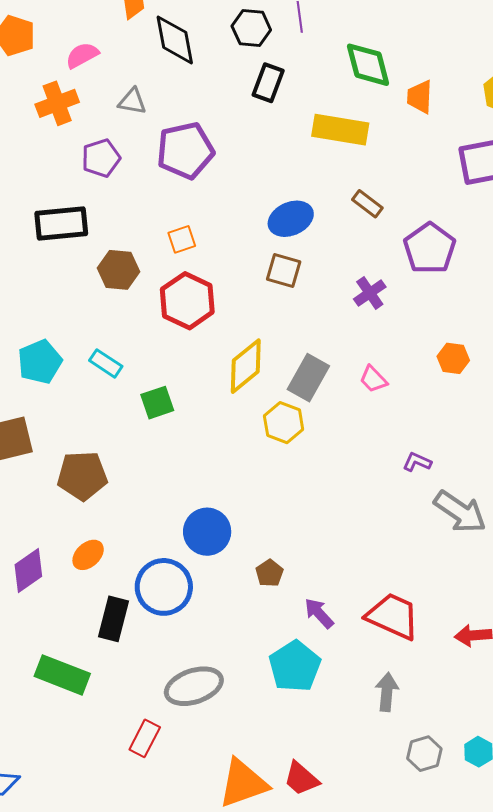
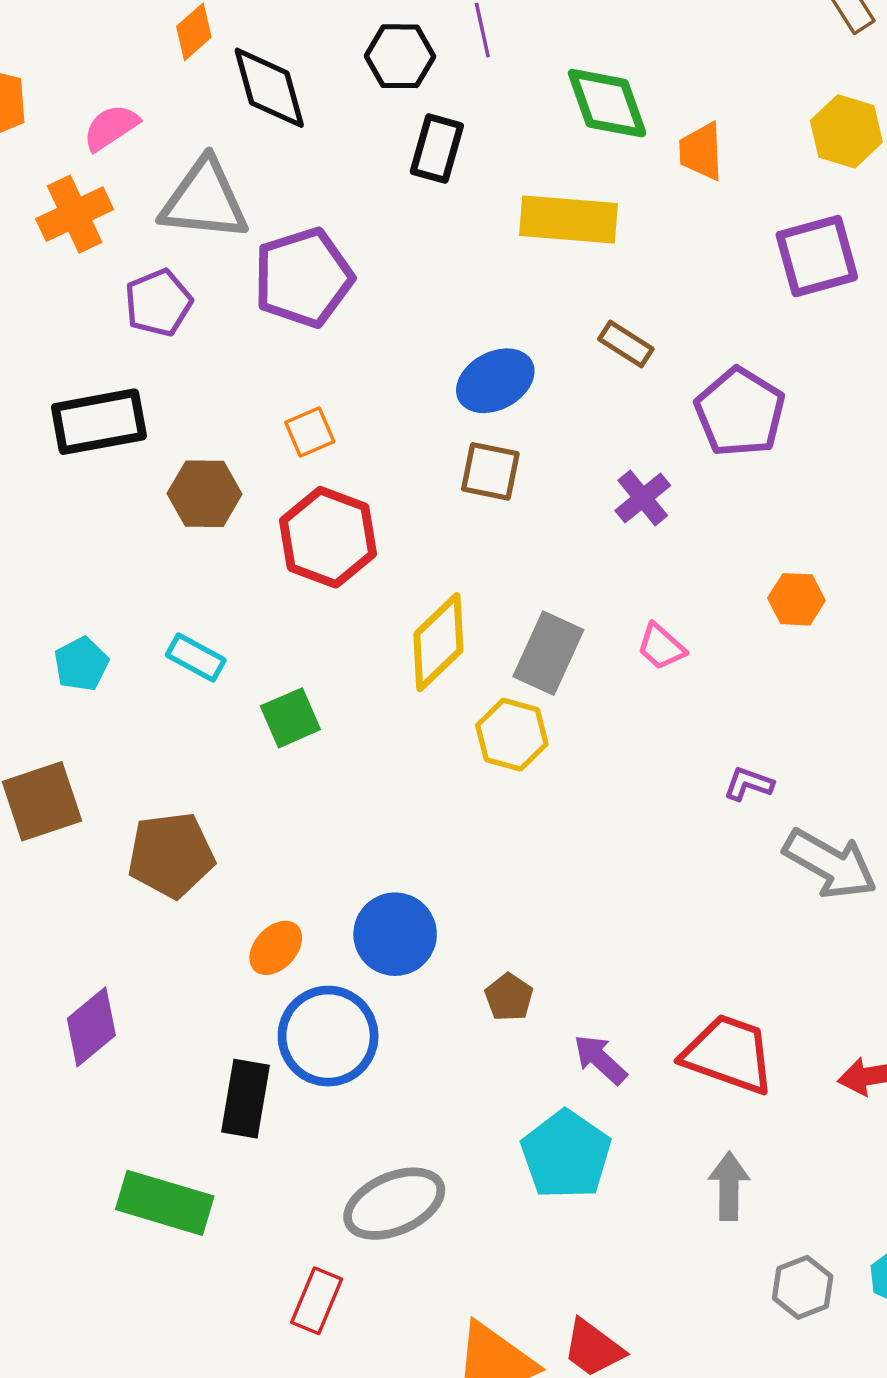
gray triangle: (132, 101) -> (204, 200), size x1.8
cyan pentagon: (40, 362) -> (81, 664), size x0.7
orange ellipse: (88, 555) -> (276, 948), moved

